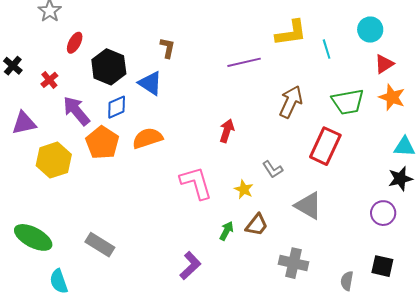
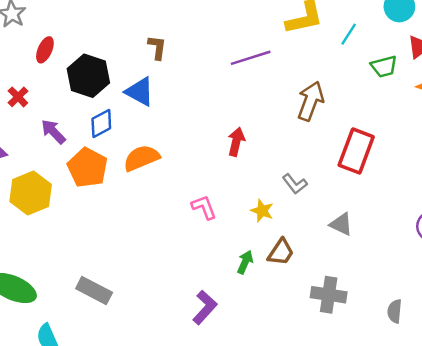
cyan line: (327, 49) -> (349, 34), turned 54
green trapezoid: (348, 102) -> (384, 66), moved, size x0.7
purple arrow: (76, 111) -> (53, 132), size x0.7
pink L-shape: (196, 183) -> (204, 207), size x0.6
gray triangle: (308, 206) -> (341, 224), size x0.7

